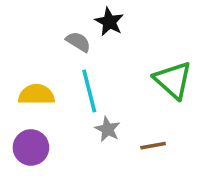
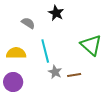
gray semicircle: (78, 42) -> (28, 23), moved
brown line: (153, 146) -> (74, 75), moved

